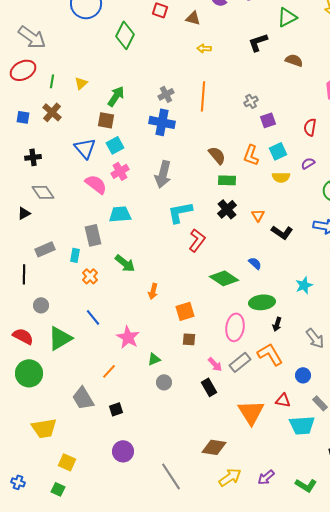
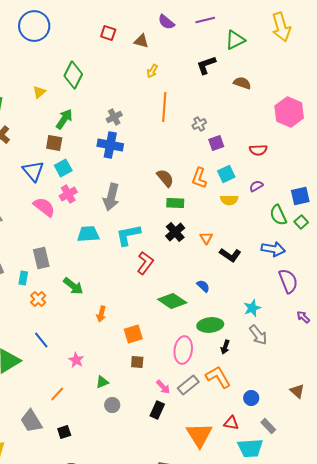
green diamond: (125, 35) -> (73, 75), moved
yellow arrow: (204, 48) -> (152, 71), turned -64
yellow triangle: (81, 83) -> (39, 92), moved
orange line: (203, 96) -> (164, 107), moved
red semicircle: (310, 127) -> (258, 150), turned -102
cyan trapezoid: (120, 214) -> (88, 234), moved
pink star: (128, 337) -> (76, 360), size x0.7
gray arrow: (315, 338) -> (258, 335), moved
black rectangle: (209, 387) -> (157, 410), turned 54

